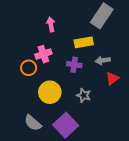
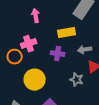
gray star: (84, 95) -> (77, 80), moved

